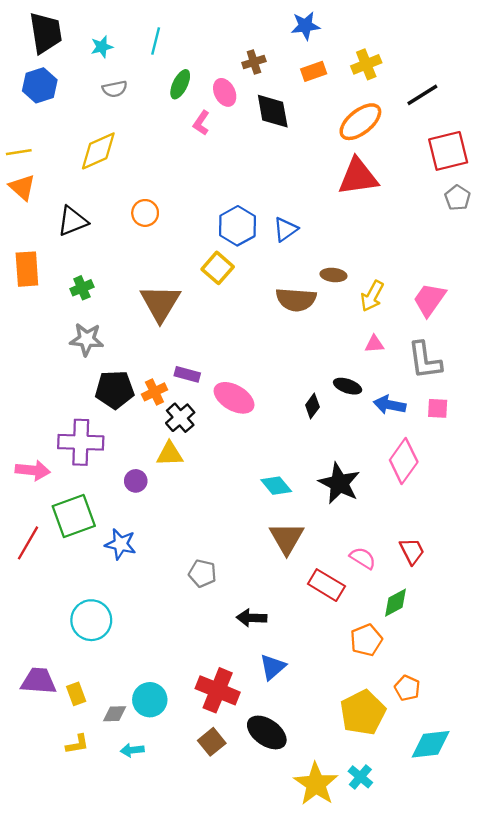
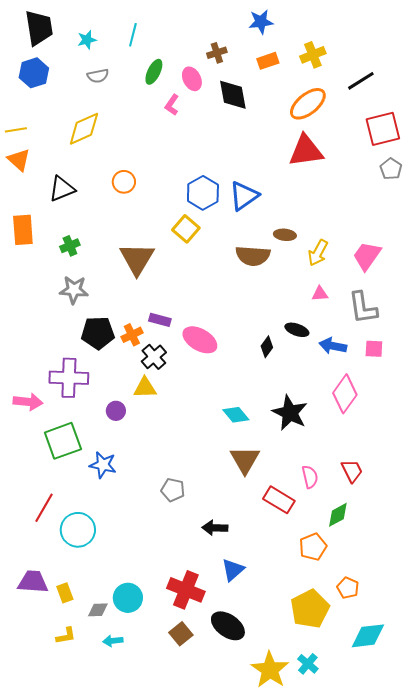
blue triangle: (286, 229) -> (244, 196), size x1.4
red line: (28, 543) -> (44, 508), moved
pink semicircle: (363, 558) -> (310, 477), turned 45

